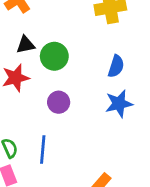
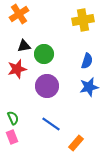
purple circle: (59, 102) -> (47, 86), size x1.5
blue line: (43, 150) -> (51, 124), moved, turned -60

